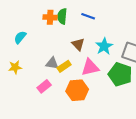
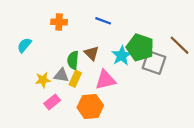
green semicircle: (62, 16) -> (73, 60), moved
yellow rectangle: (64, 66) -> (75, 79), turned -32
yellow star: (15, 67) -> (43, 80), moved
green pentagon: (120, 74) -> (140, 47), moved

